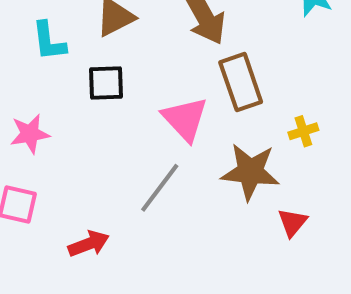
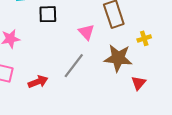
pink triangle: (185, 119) -> (86, 32), size x0.7
red arrow: (89, 244) -> (38, 82), moved

